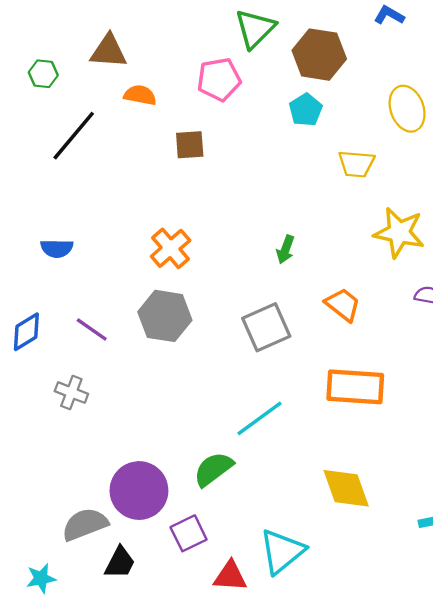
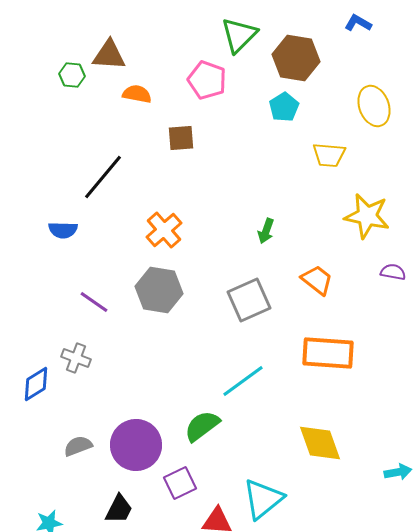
green hexagon: (43, 74) -> (72, 75), moved
pink pentagon: (219, 79) -> (207, 80), turned 30
black line: (74, 136) -> (103, 177), moved
blue diamond: (26, 332) -> (36, 384), moved
gray semicircle: (85, 524) -> (78, 446), moved, size x0.7

